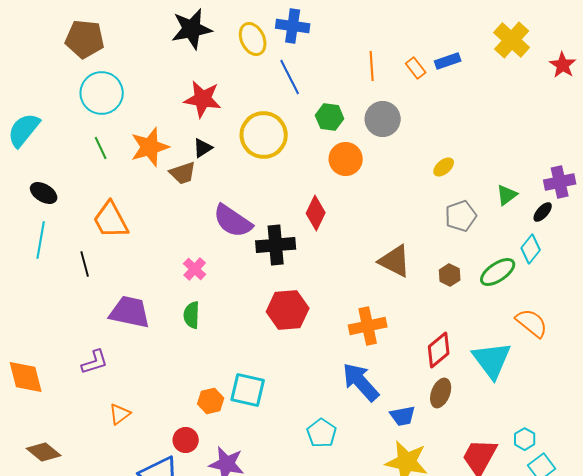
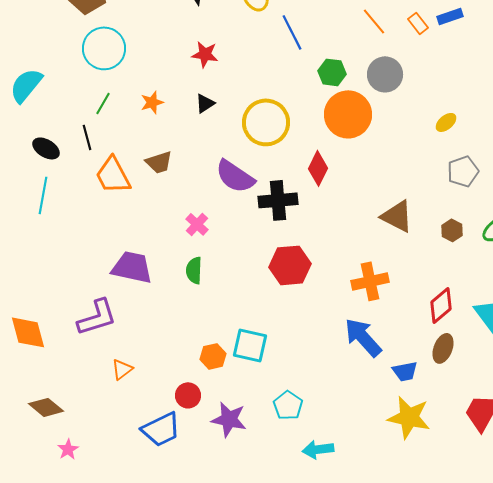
orange line: (372, 66) -> (374, 21), turned -36
red star: (203, 99) -> (205, 54), size x0.7
yellow circle: (264, 135) -> (266, 122), moved
orange star: (150, 147) -> (152, 102), size x0.6
green line: (101, 148) -> (103, 103), turned 55
orange circle: (346, 159) -> (348, 114), size x1.4
brown trapezoid: (183, 173) -> (159, 162), moved
black line: (85, 264) -> (87, 137), moved
purple L-shape: (95, 362) -> (97, 317), size x1.5
cyan pentagon: (322, 433) -> (288, 405), moved

